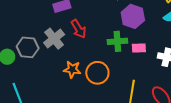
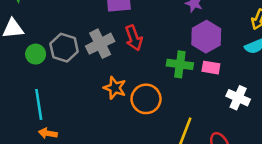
pink rectangle: (139, 48) -> (211, 68), moved

